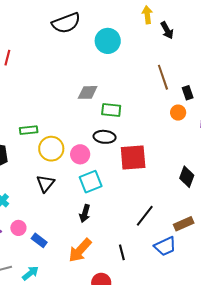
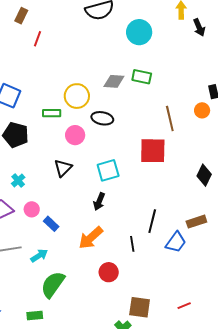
brown line: (163, 77) -> (170, 119), moved
green rectangle: (111, 110) -> (142, 77), moved
black ellipse: (105, 137) -> (102, 118), moved
yellow circle: (51, 149) -> (77, 96), moved
pink circle: (80, 154) -> (75, 135), moved
black line: (145, 216) -> (152, 221), moved, turned -30
blue trapezoid: (165, 246) -> (176, 242), turned -35

